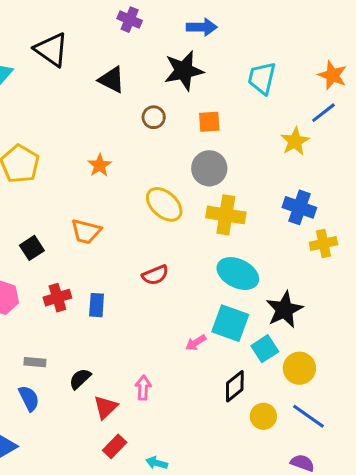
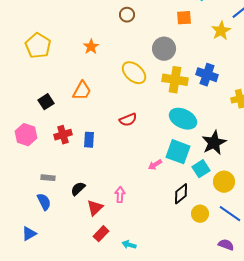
orange square: (209, 122) -> (184, 18), moved
blue cross: (299, 207) -> (207, 75), moved
orange trapezoid: (86, 231) -> (82, 91), turned -75

